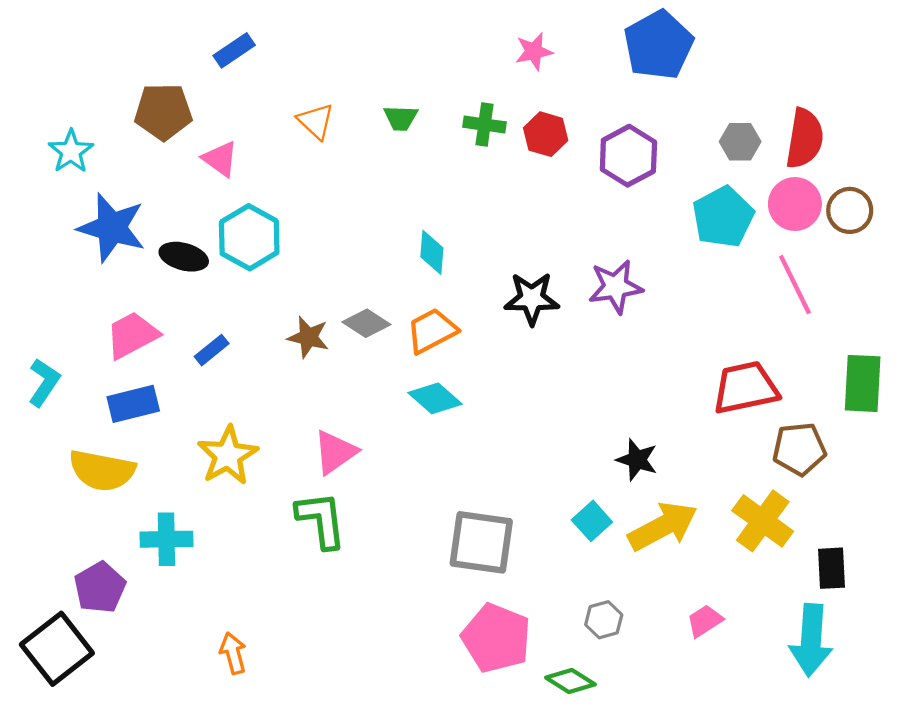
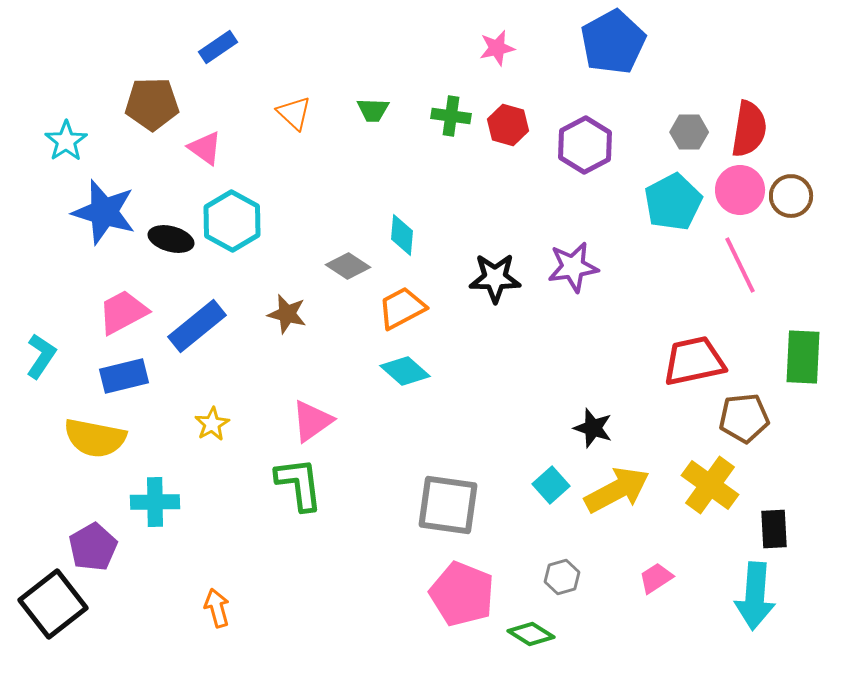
gray diamond: (366, 323) -> (348, 266), moved
blue rectangle: (212, 350) -> (197, 326), size x1.8
yellow star: (228, 455) -> (212, 424), size x0.6

